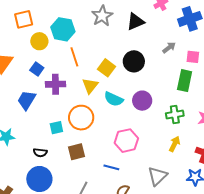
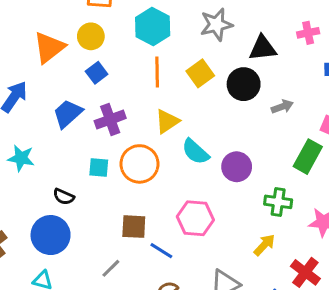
yellow circle: (39, 41) -> (91, 36), moved
gray arrow: (169, 48) -> (282, 107), moved
black circle: (134, 61) -> (244, 84), moved
yellow square: (107, 68) -> (200, 73), moved
purple cross: (55, 84) -> (110, 120), moved, turned -36
brown square: (77, 152) -> (134, 227), moved

